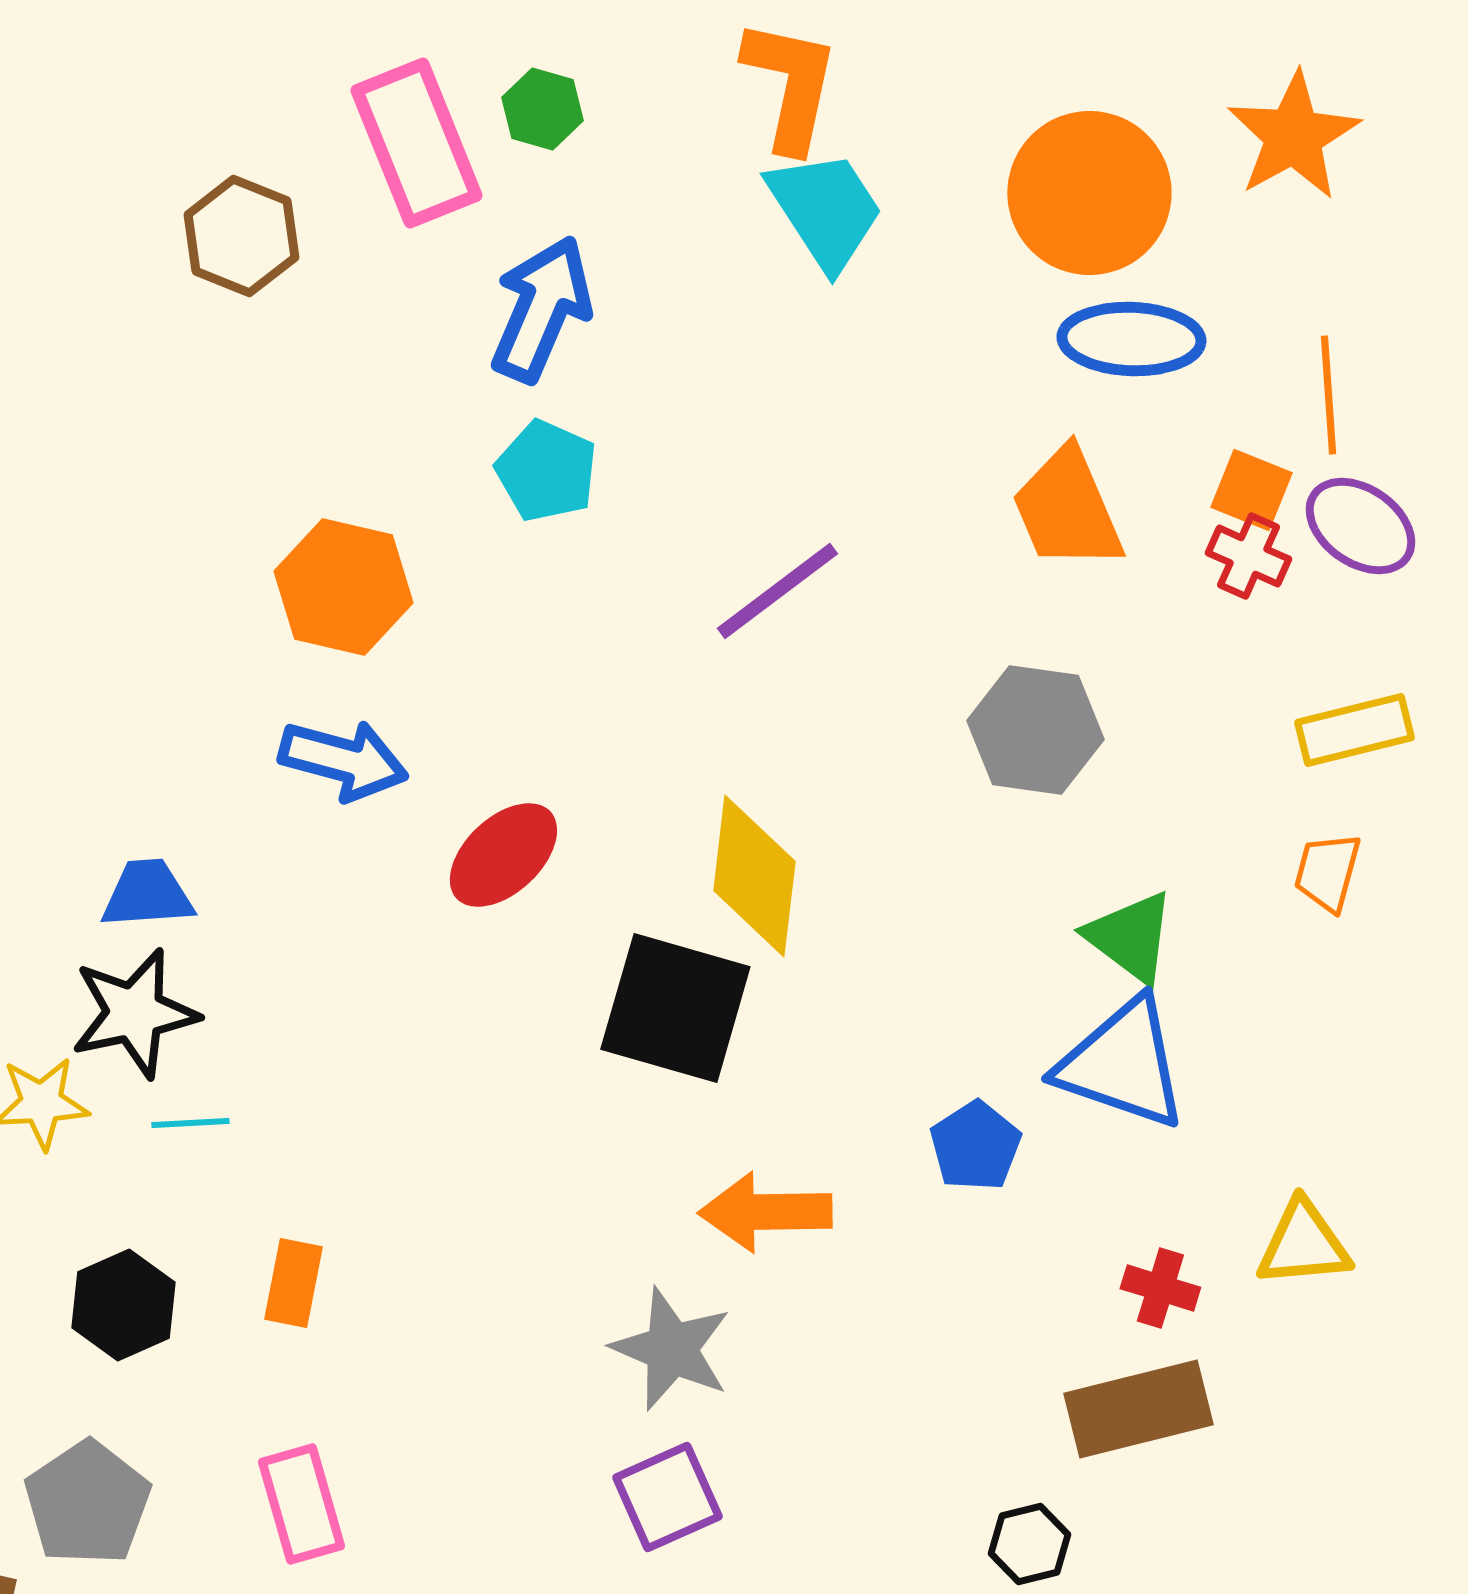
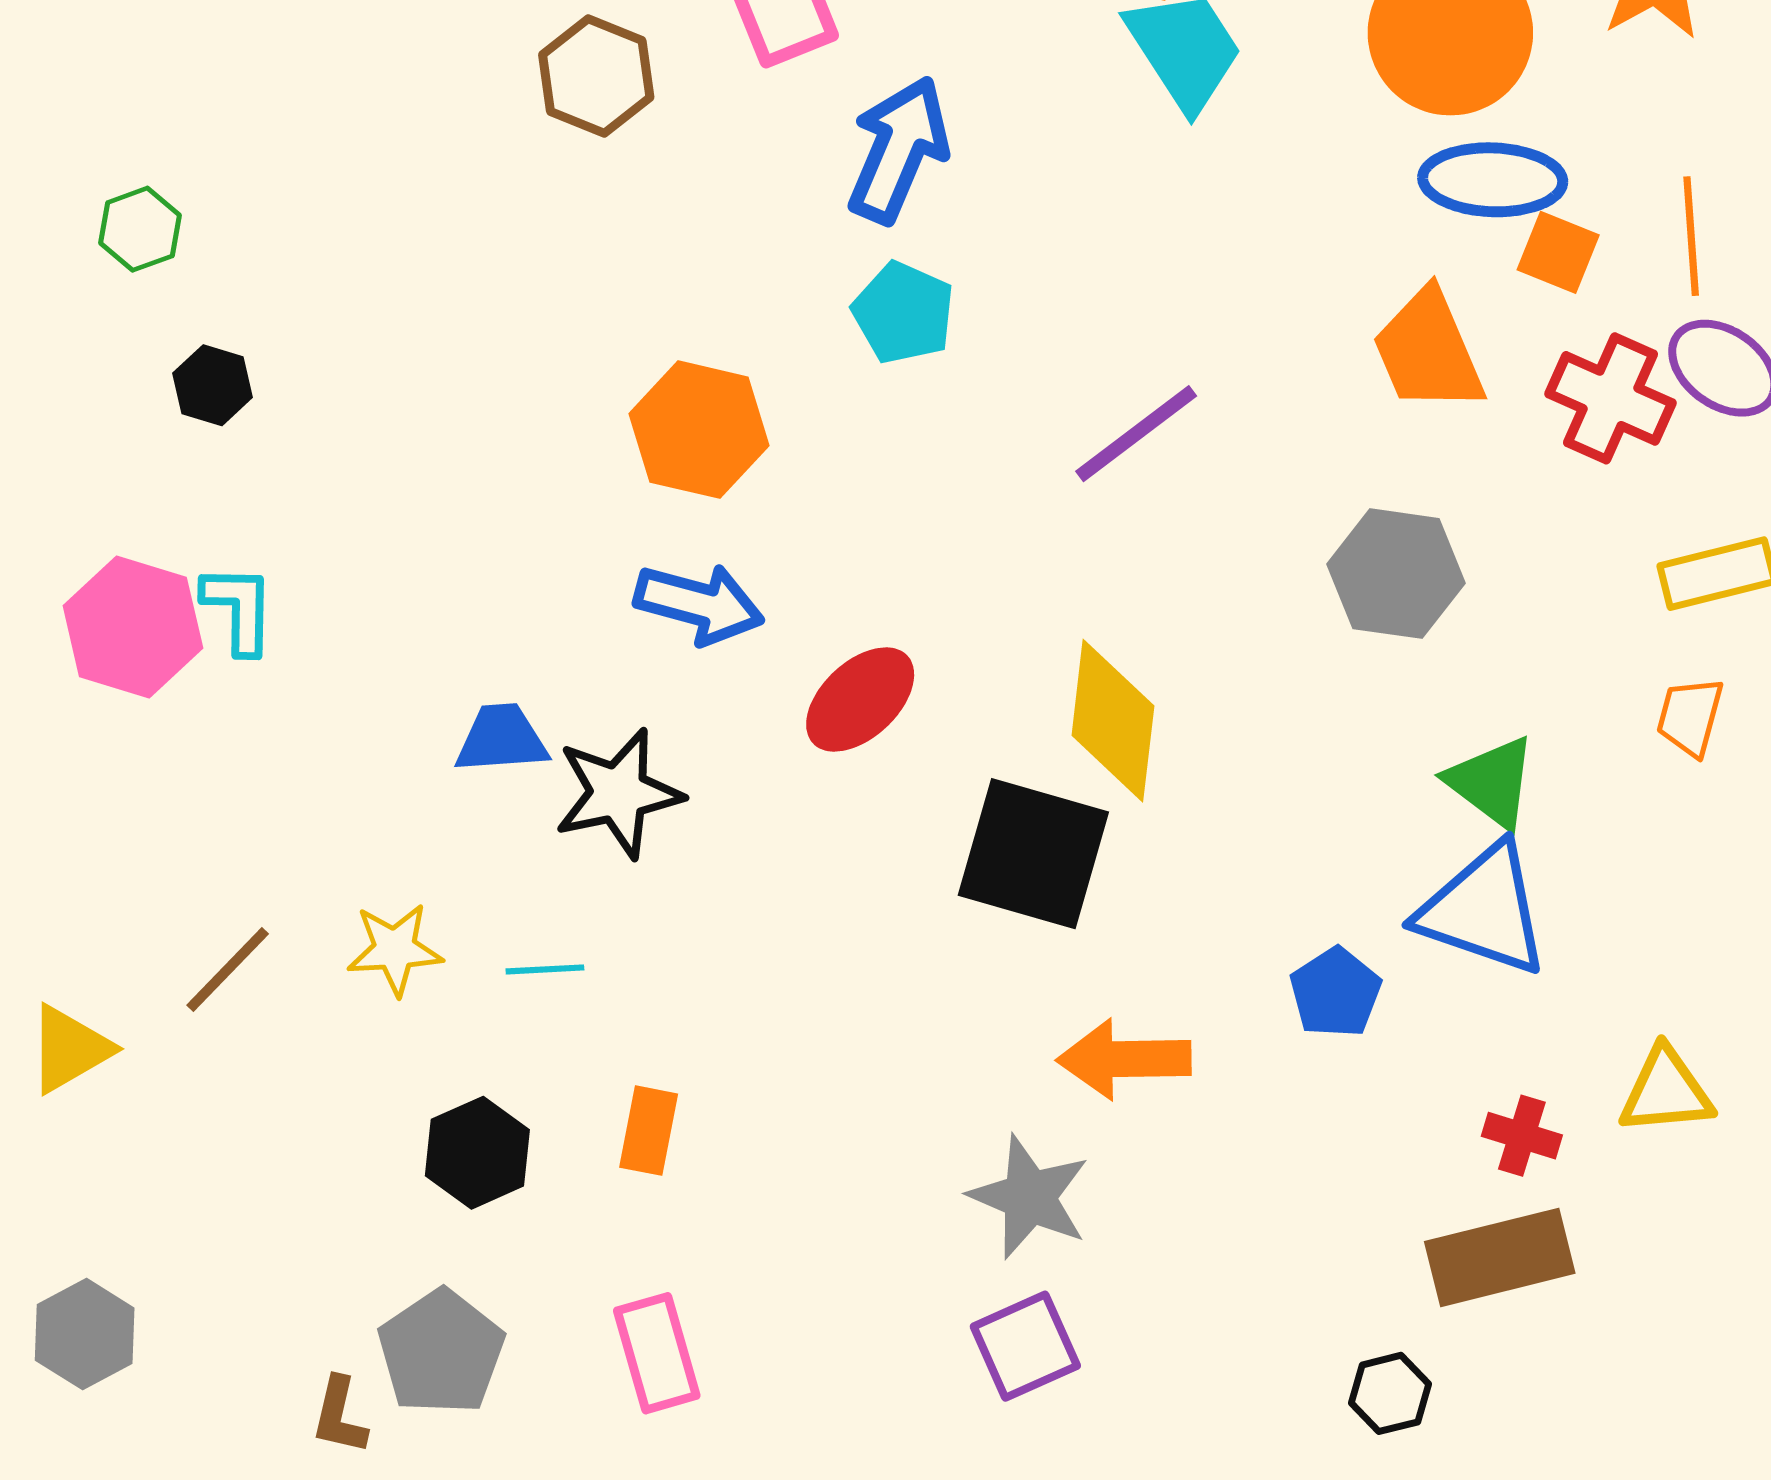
orange square: (1251, 490) -> (1558, 252), moved
red cross: (1248, 556) -> (1611, 398), size x1.5
black star: (134, 1013) -> (618, 793), moved

